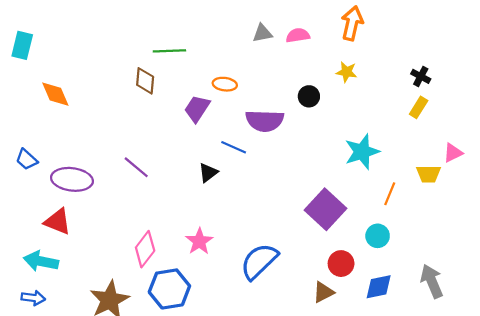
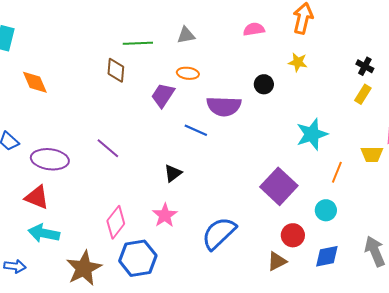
gray triangle: (262, 33) -> (186, 35), moved
black triangle: (208, 173) -> (173, 173), moved
cyan arrow: (41, 261) -> (44, 233), moved

